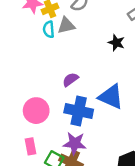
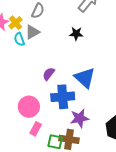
blue triangle: (111, 97) -> (85, 78), turned 35
purple star: (75, 143) -> (80, 118), moved
pink rectangle: (30, 146) -> (36, 129), moved, turned 56

